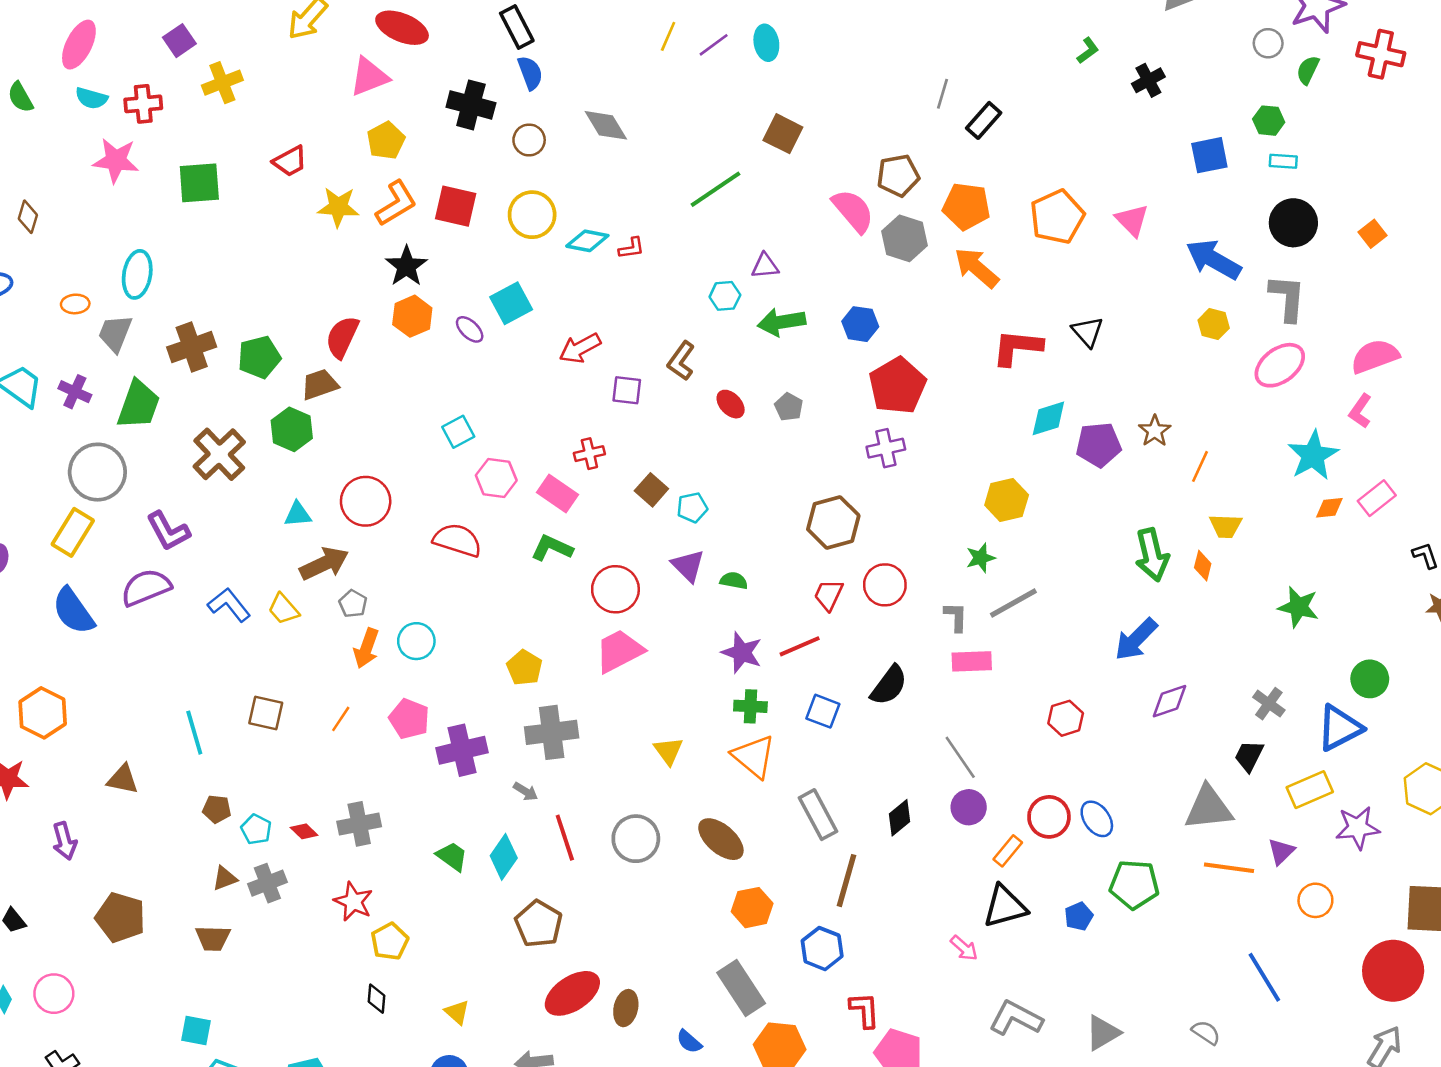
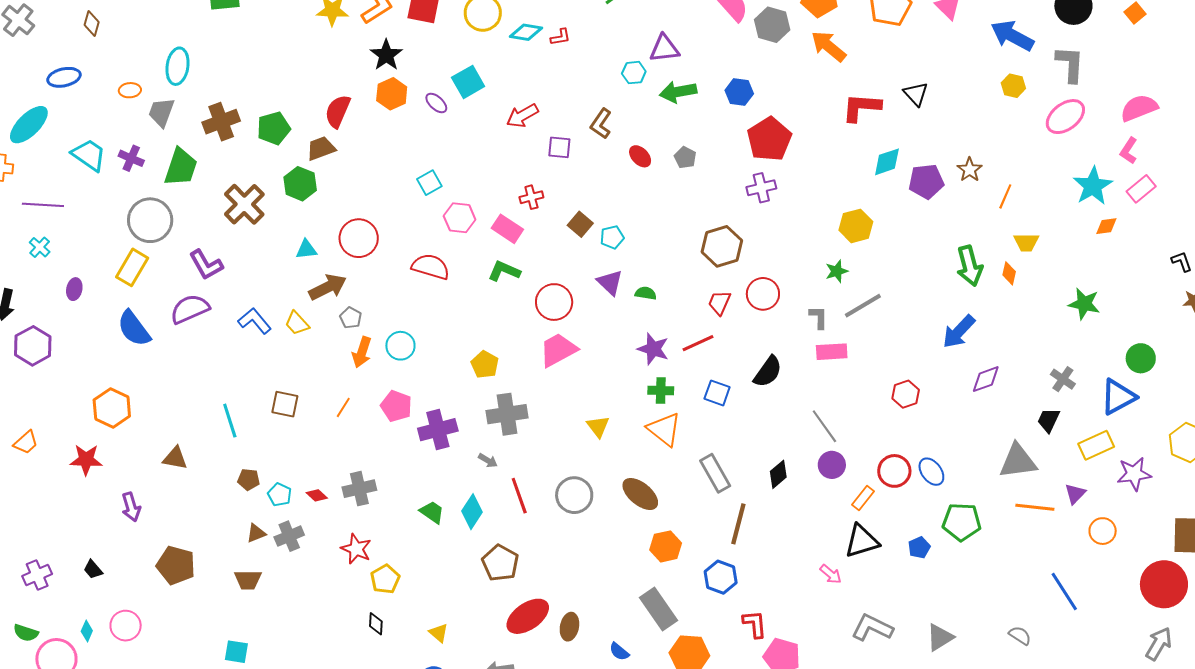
purple triangle: (765, 266) -> (664, 49), size x1.4
pink rectangle: (1377, 498) -> (1141, 189), moved

